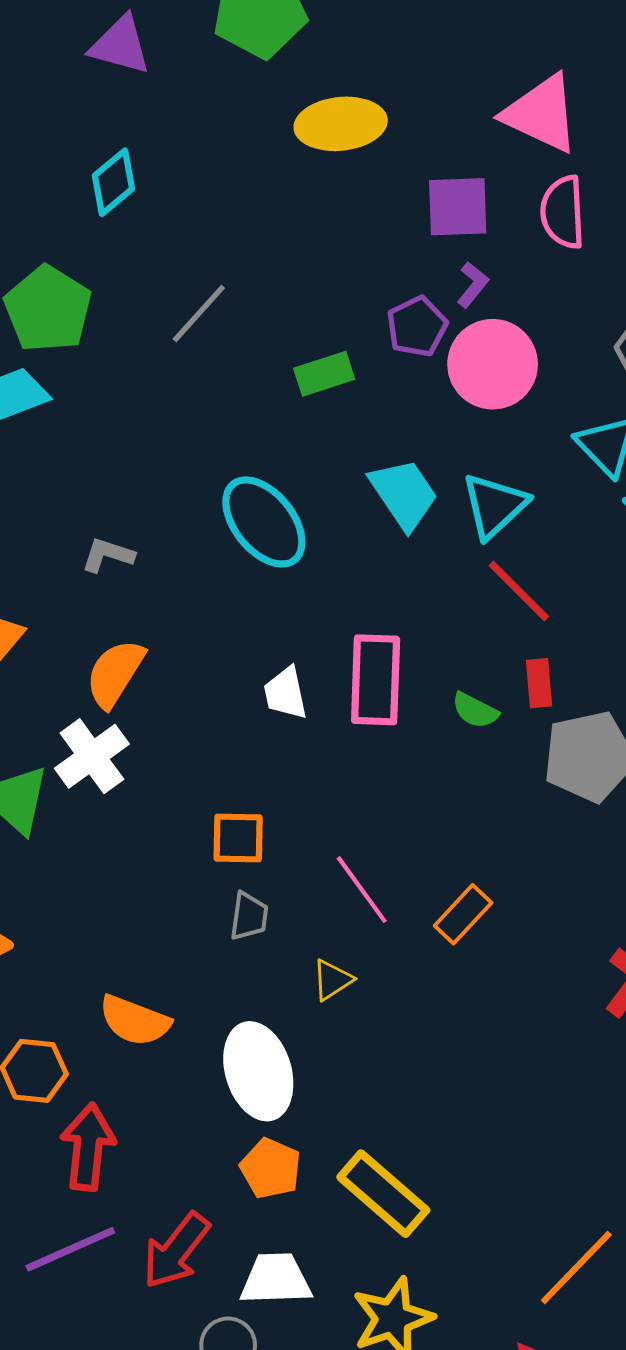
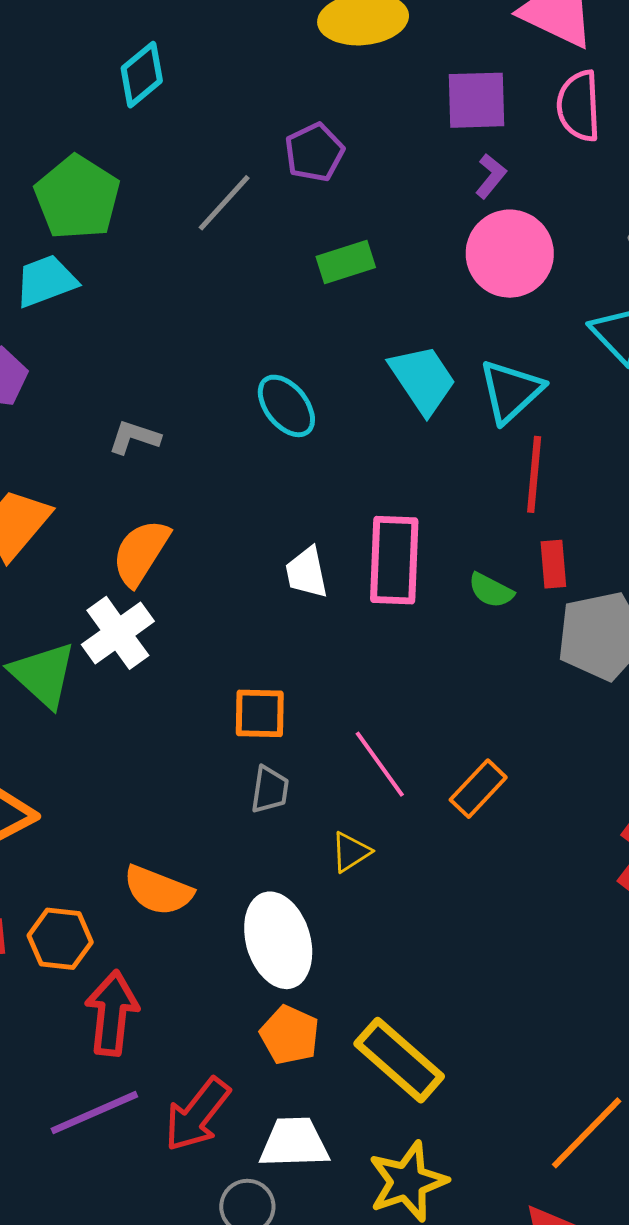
purple pentagon: (417, 327) -> (314, 152), moved
cyan ellipse: (264, 522) -> (286, 406), size x0.7
red line: (519, 591) -> (534, 474), turned 50

